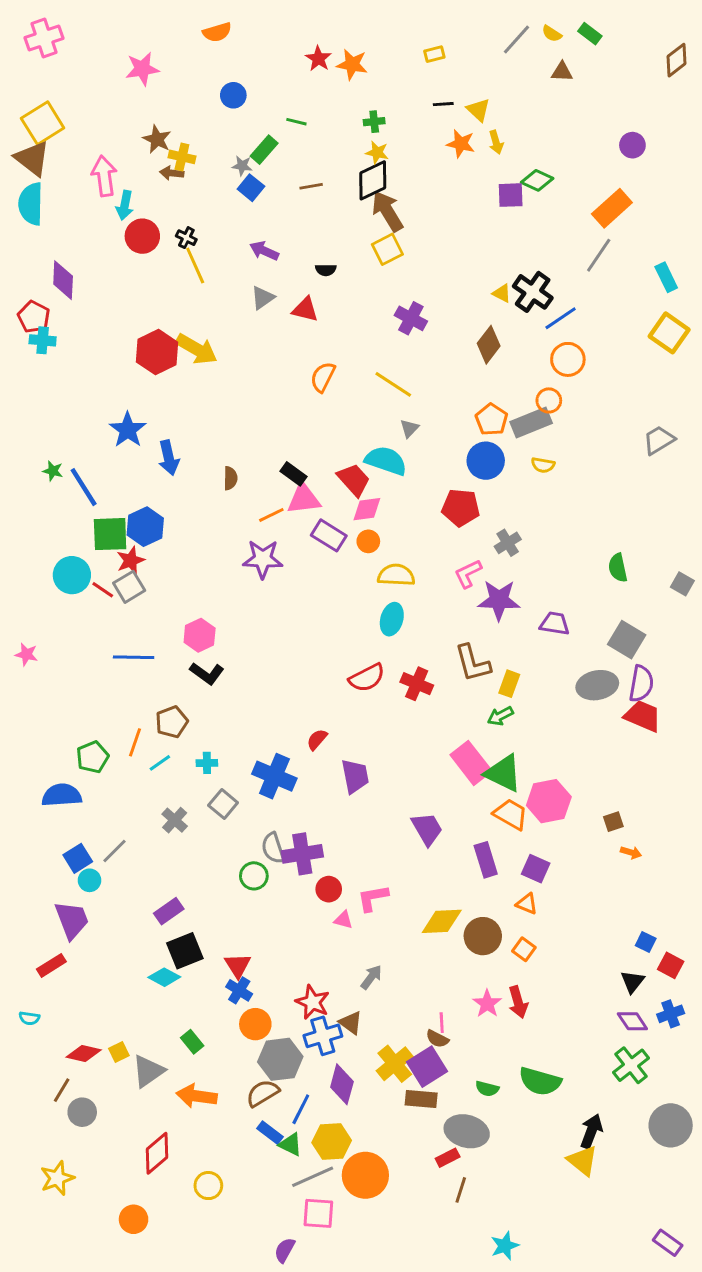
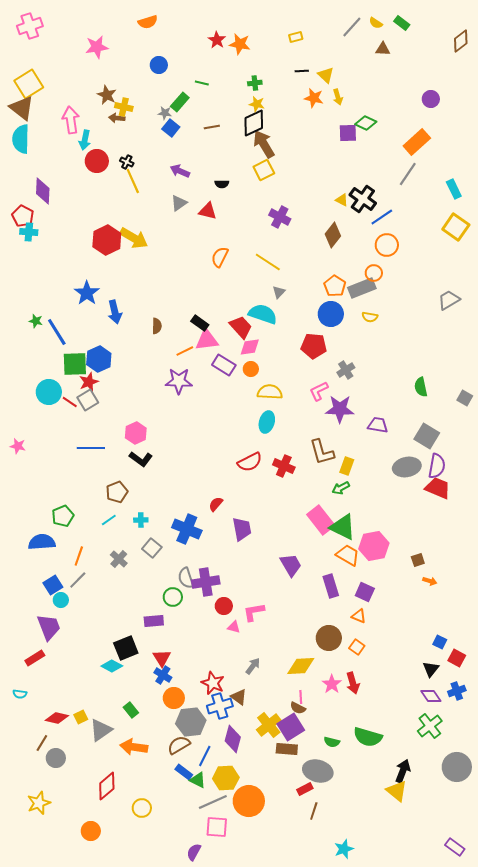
orange line: (135, 742) -> (79, 556), moved
purple rectangle: (169, 911) -> (154, 621), moved, turned 30
yellow diamond: (442, 921) -> (301, 666), moved

